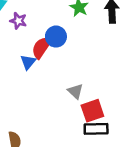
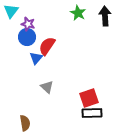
blue circle: (56, 37) -> (27, 37), moved
gray triangle: (75, 91) -> (47, 87), moved

